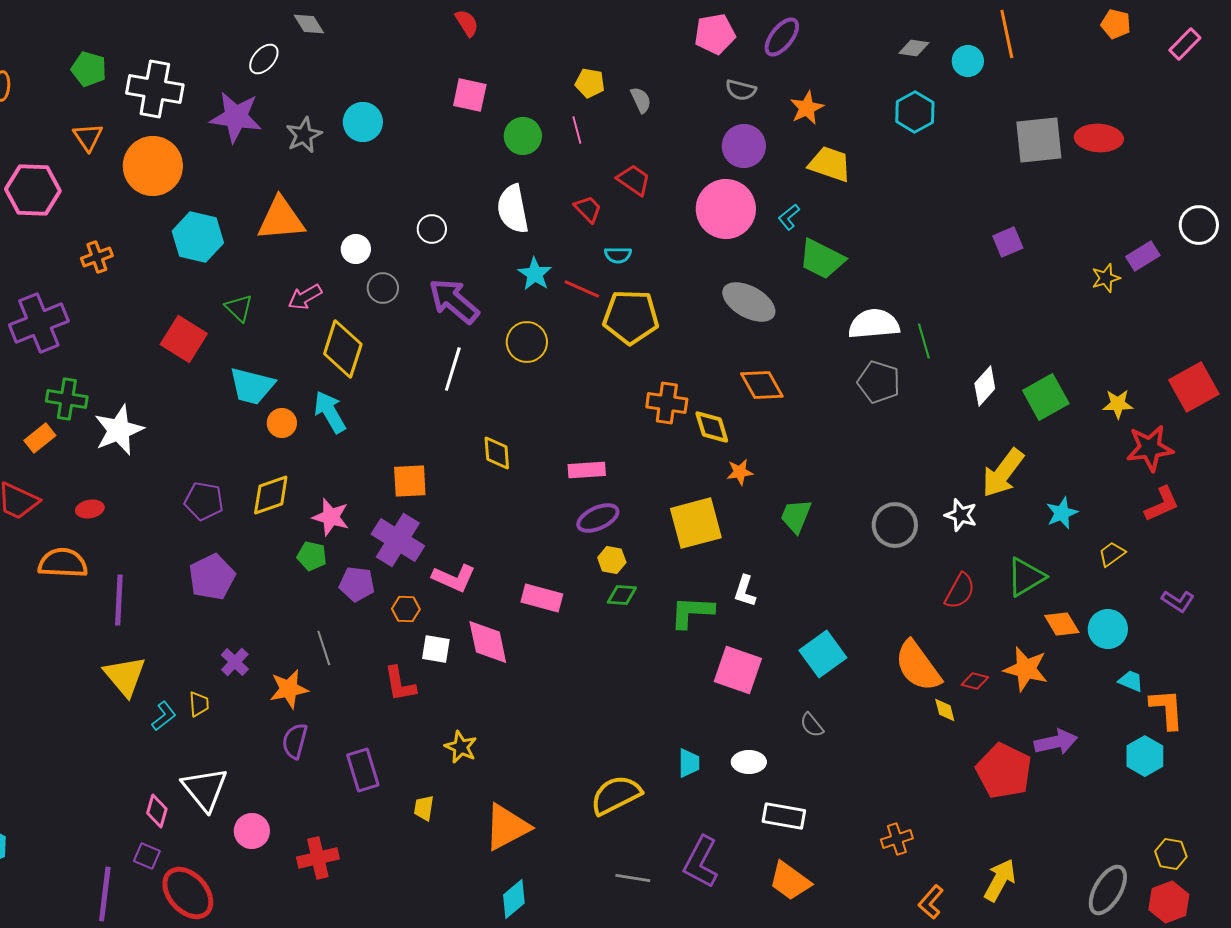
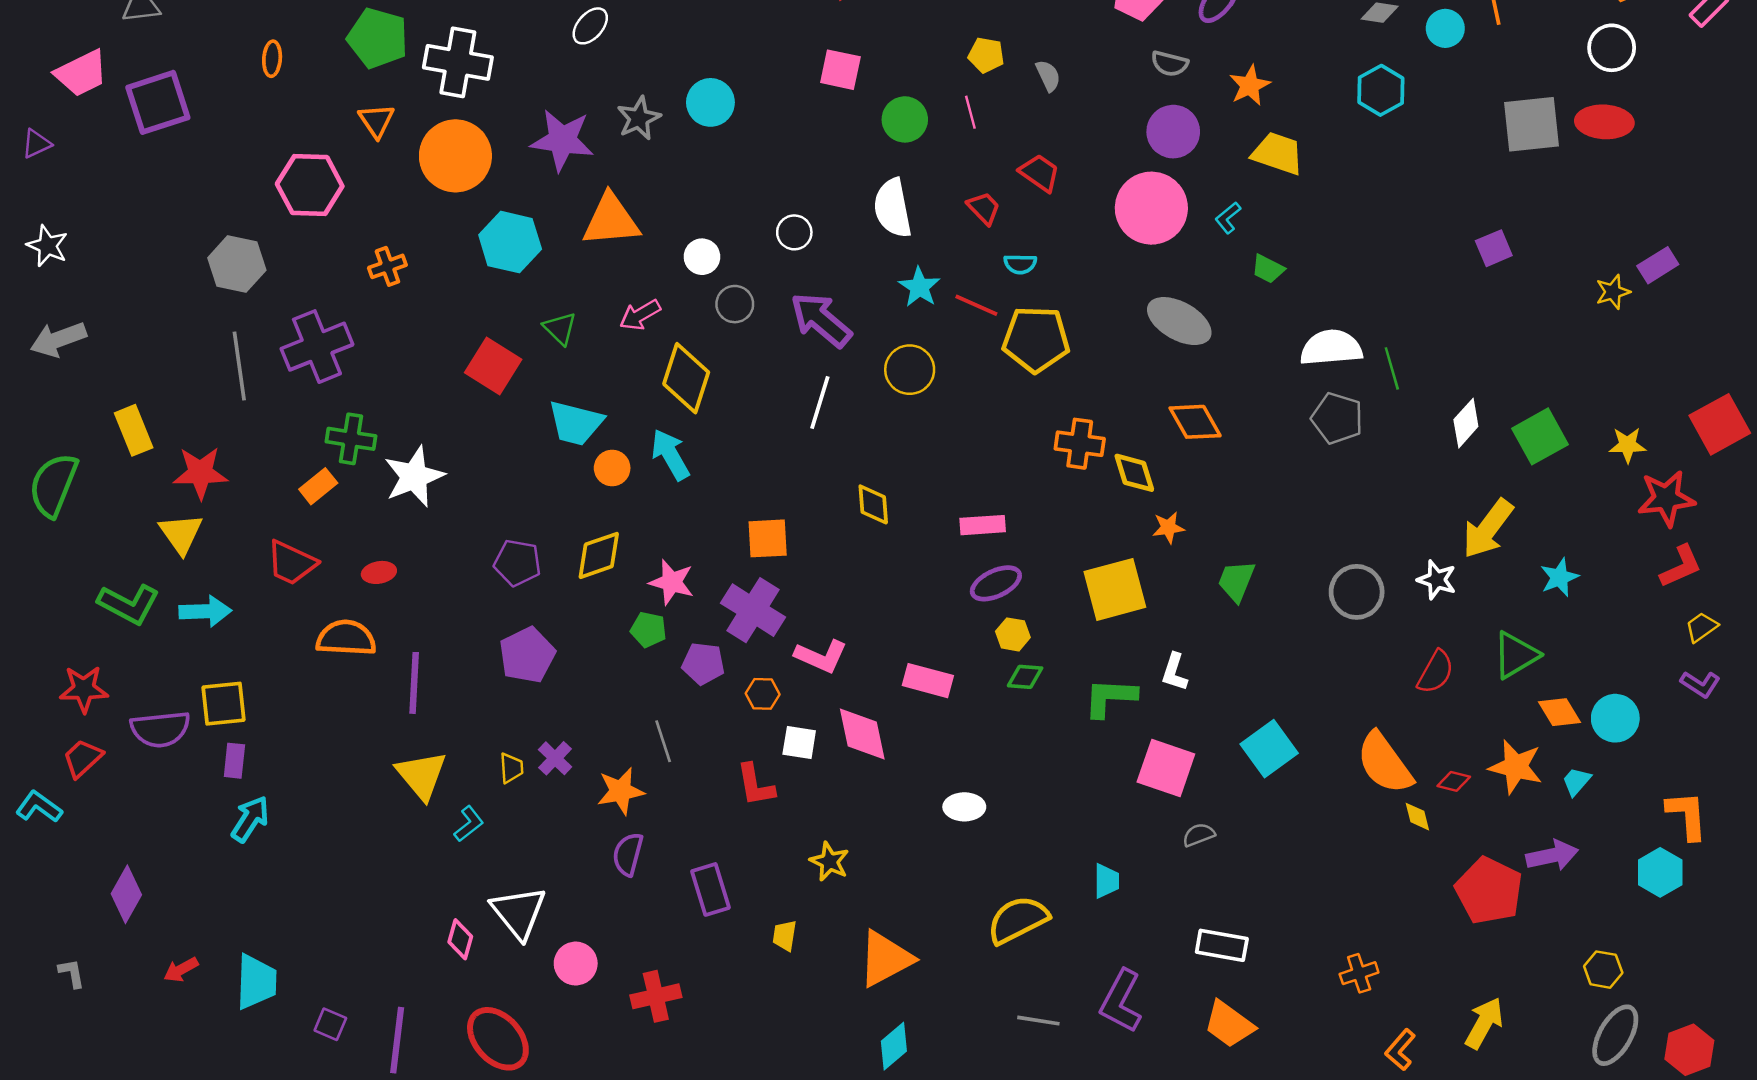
green pentagon: (89, 69) -> (378, 38), size x1.4
purple star: (236, 117) -> (562, 140), moved
white circle: (1199, 225) -> (1612, 48), moved
green trapezoid: (822, 259) -> (1268, 269), size x0.6
yellow trapezoid: (1112, 554) -> (1702, 627), moved
cyan trapezoid: (1131, 681) -> (1576, 781), moved, turned -72
yellow trapezoid: (199, 704) -> (511, 768), moved
gray semicircle: (812, 725) -> (1199, 835), moved, turned 108
white ellipse: (749, 762) -> (964, 807), moved
yellow hexagon: (1171, 854) -> (1603, 970), moved
purple square: (147, 856) -> (330, 1024), moved

